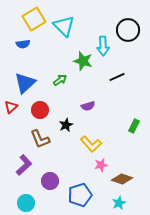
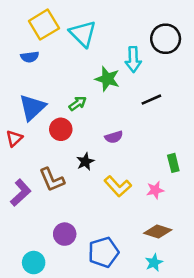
red circle: (40, 110) -> (61, 129), moved
green rectangle: (134, 126) -> (173, 163), turned -40
purple L-shape: (24, 165) -> (21, 193), moved
pink star: (101, 165) -> (155, 190), moved

